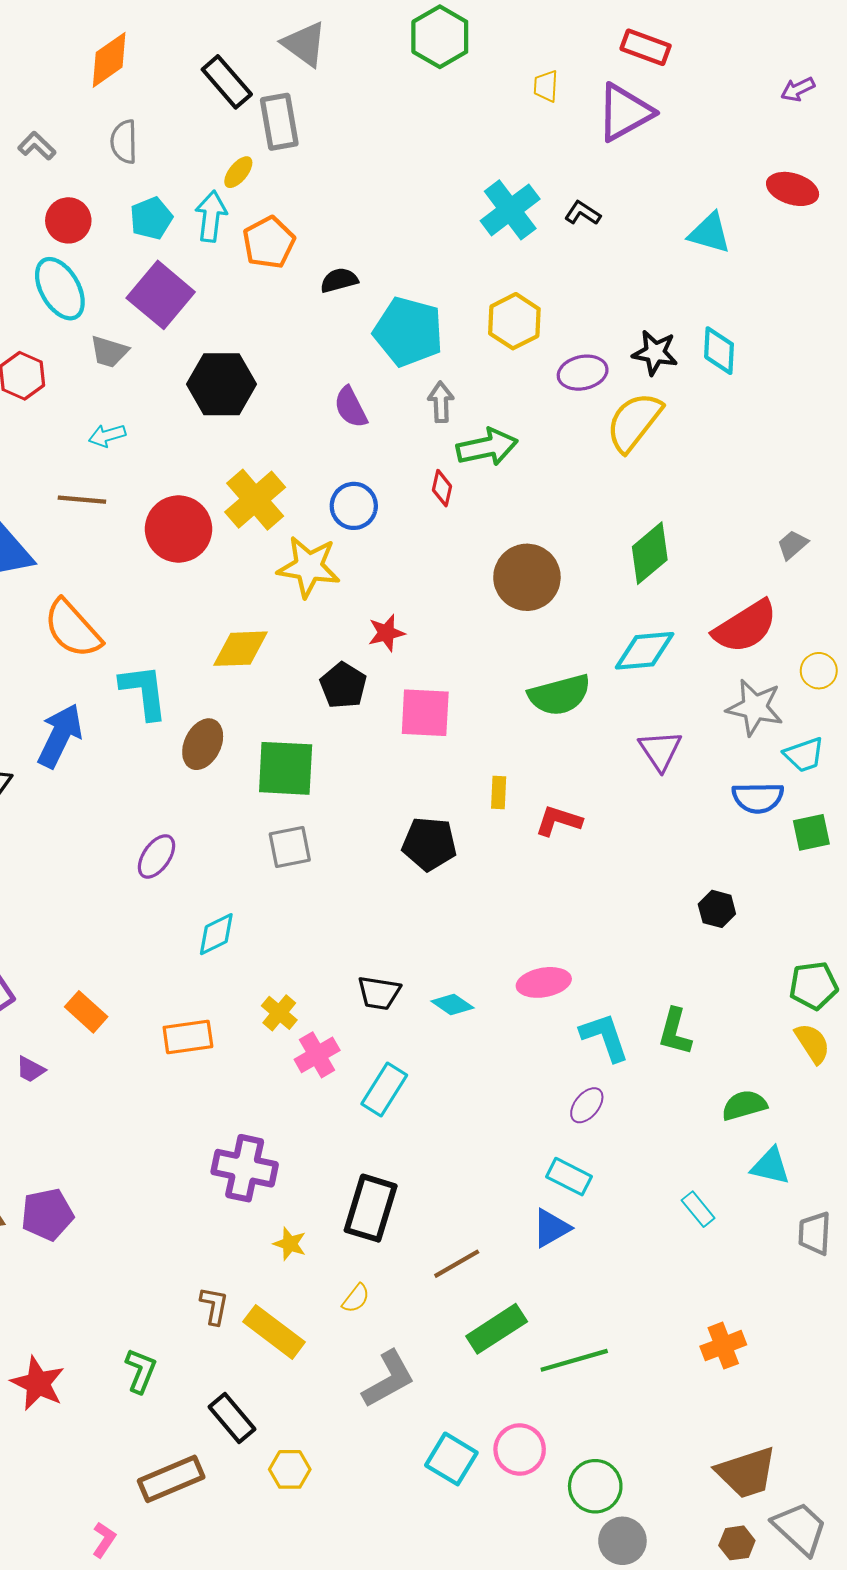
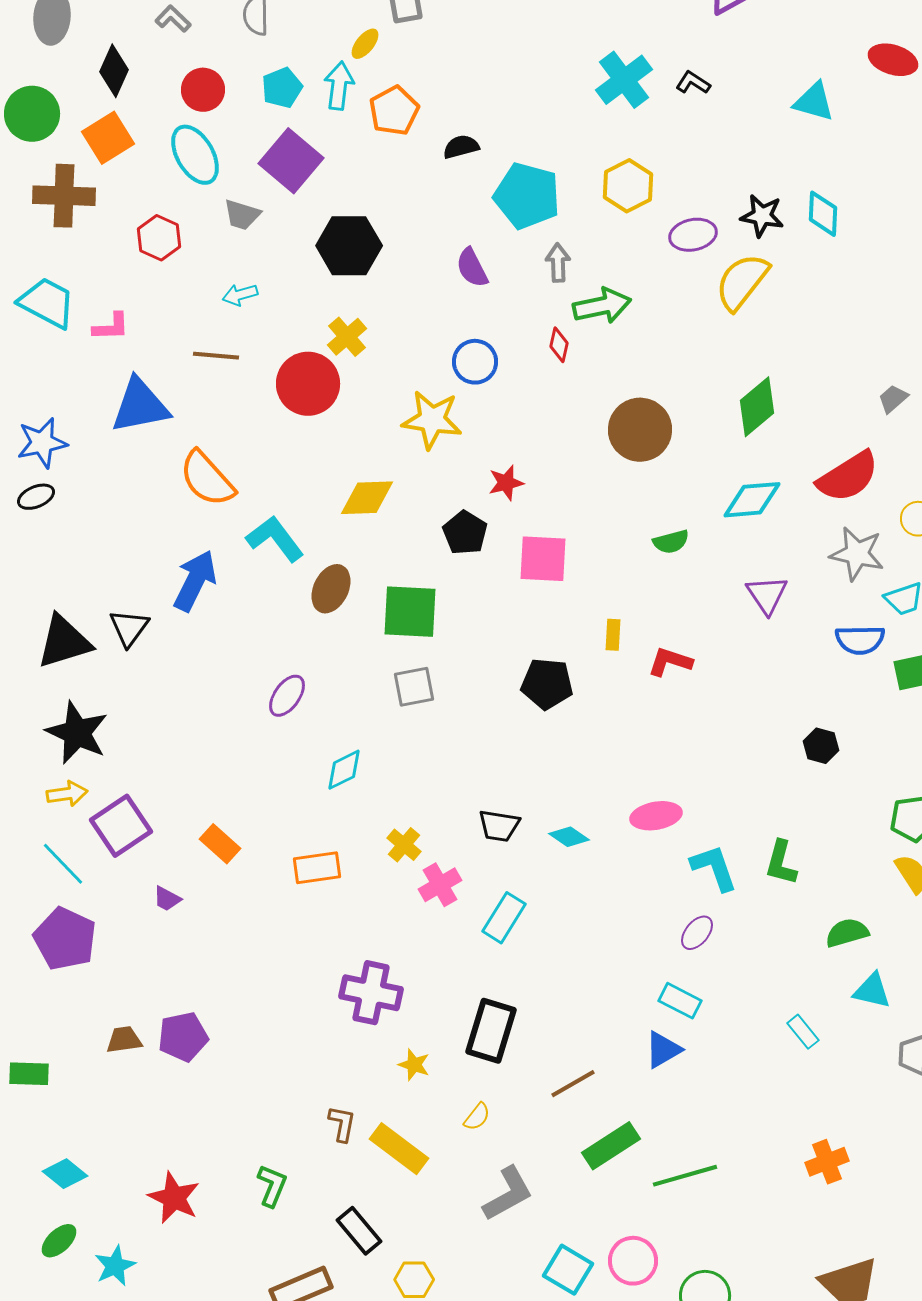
yellow cross: (255, 500) -> (347, 337), moved, size x0.7
cyan L-shape: (144, 692) -> (275, 539), turned -30
green semicircle: (560, 695) -> (671, 542), size x0.6

